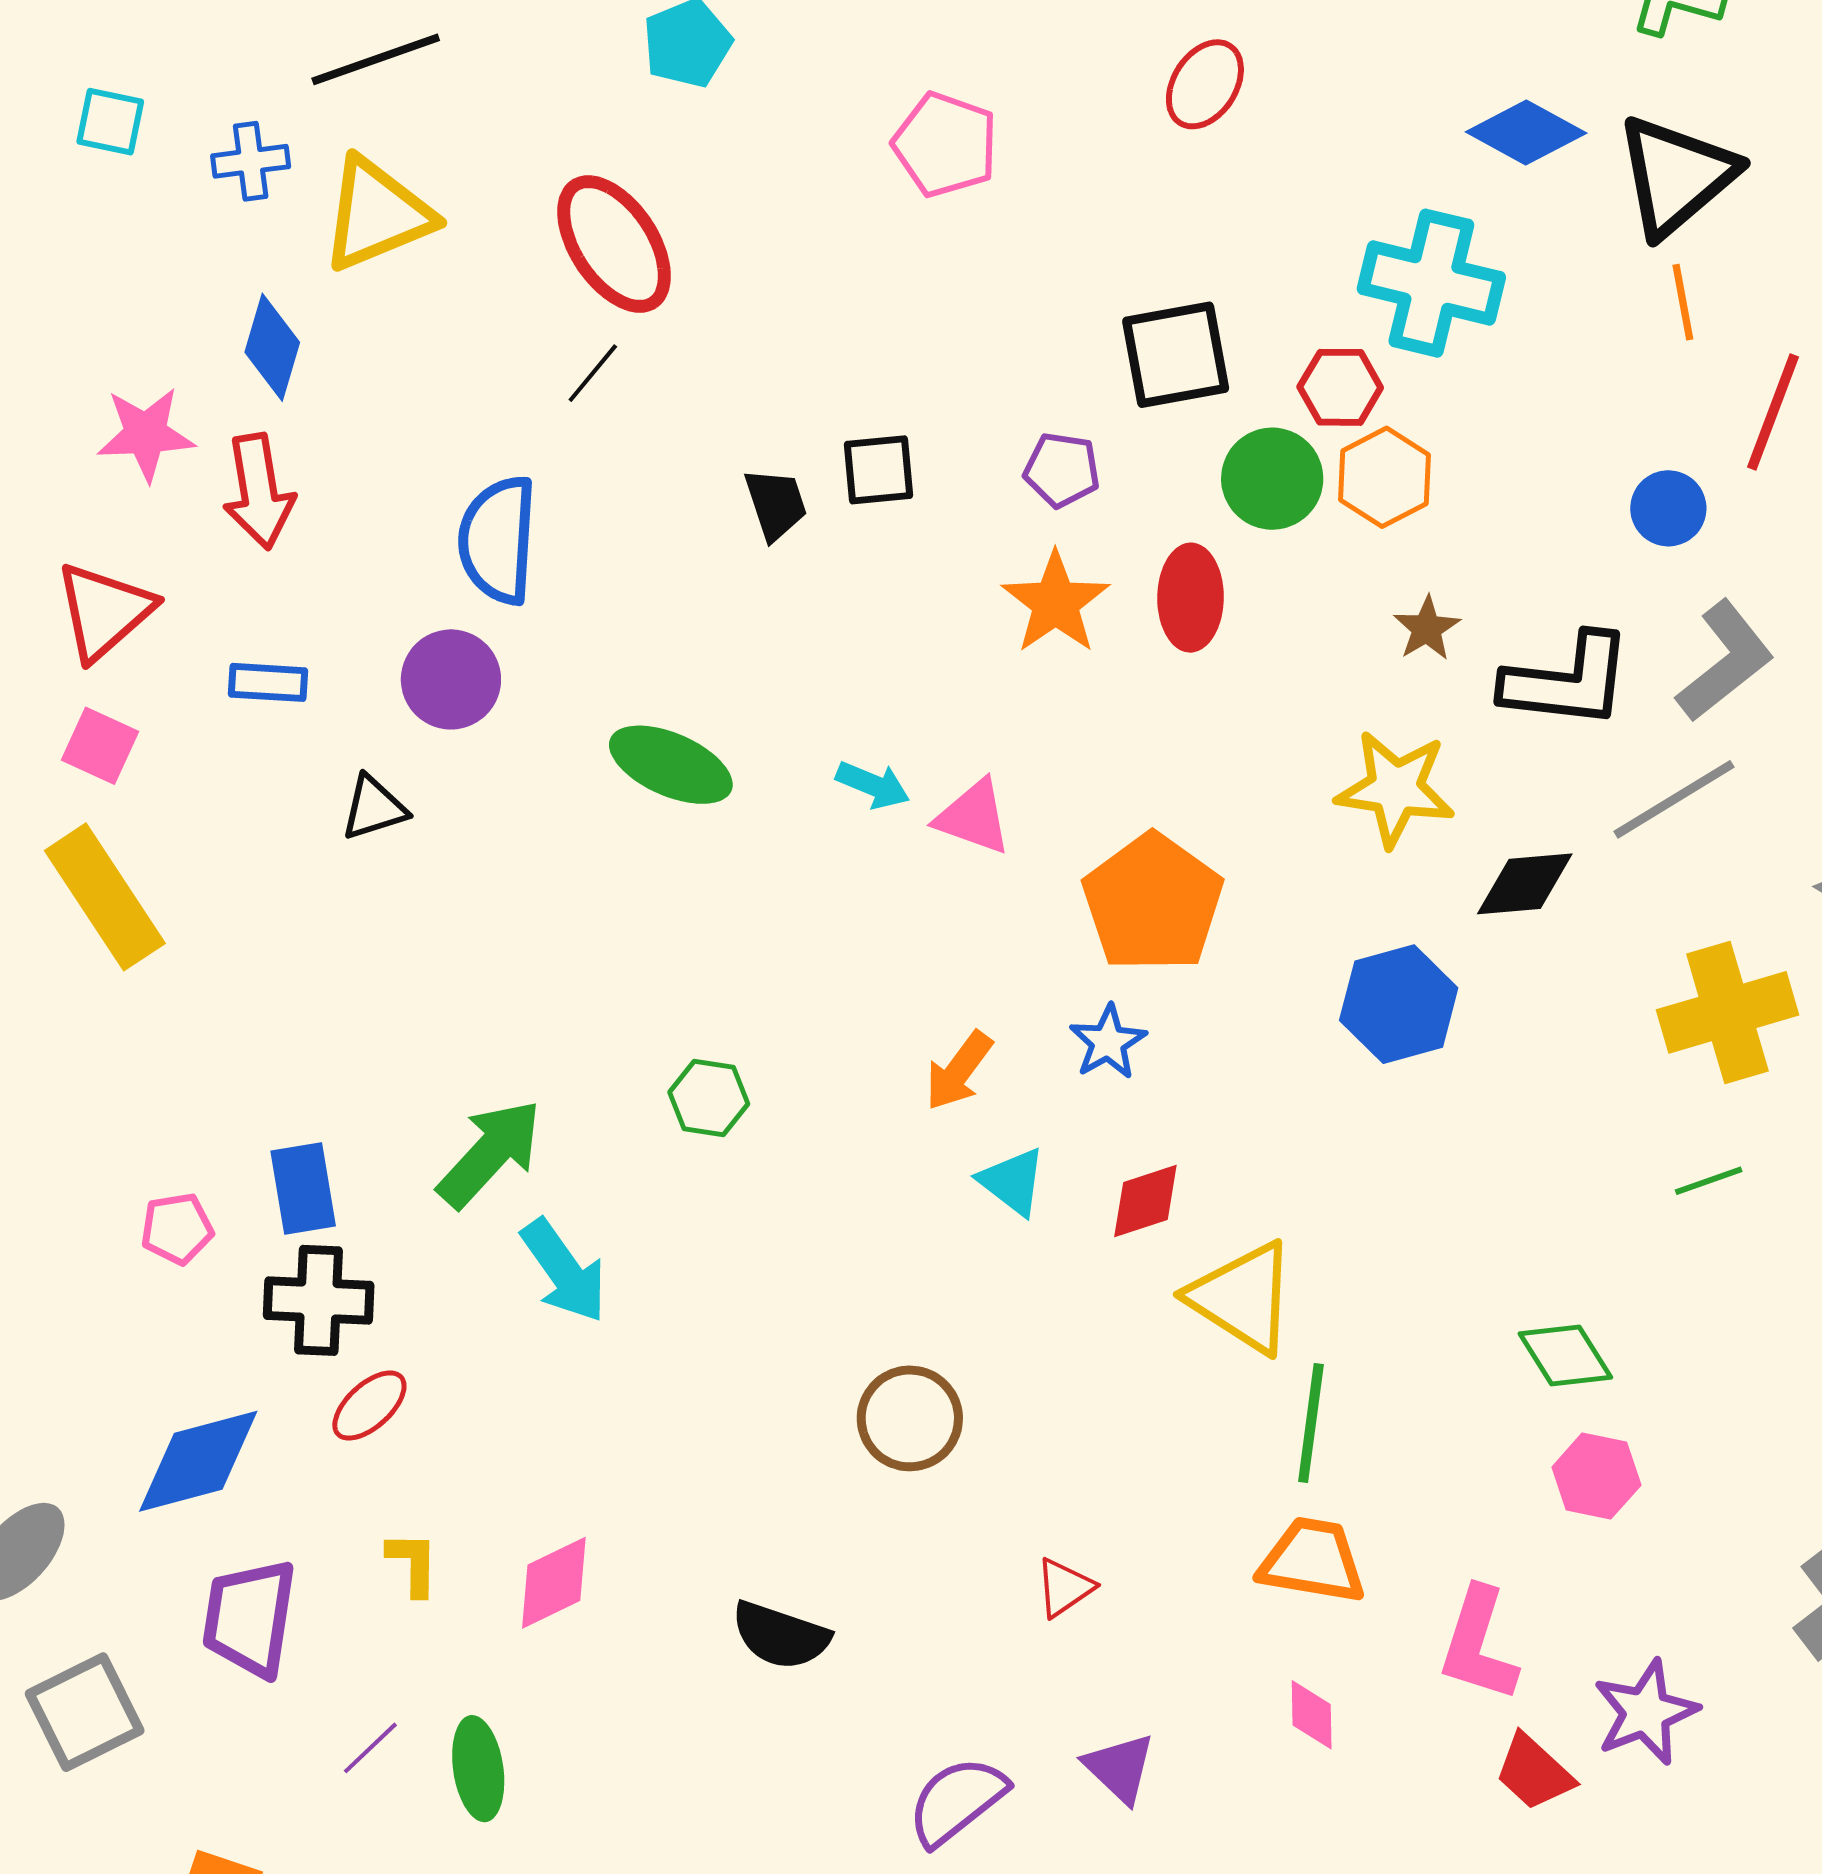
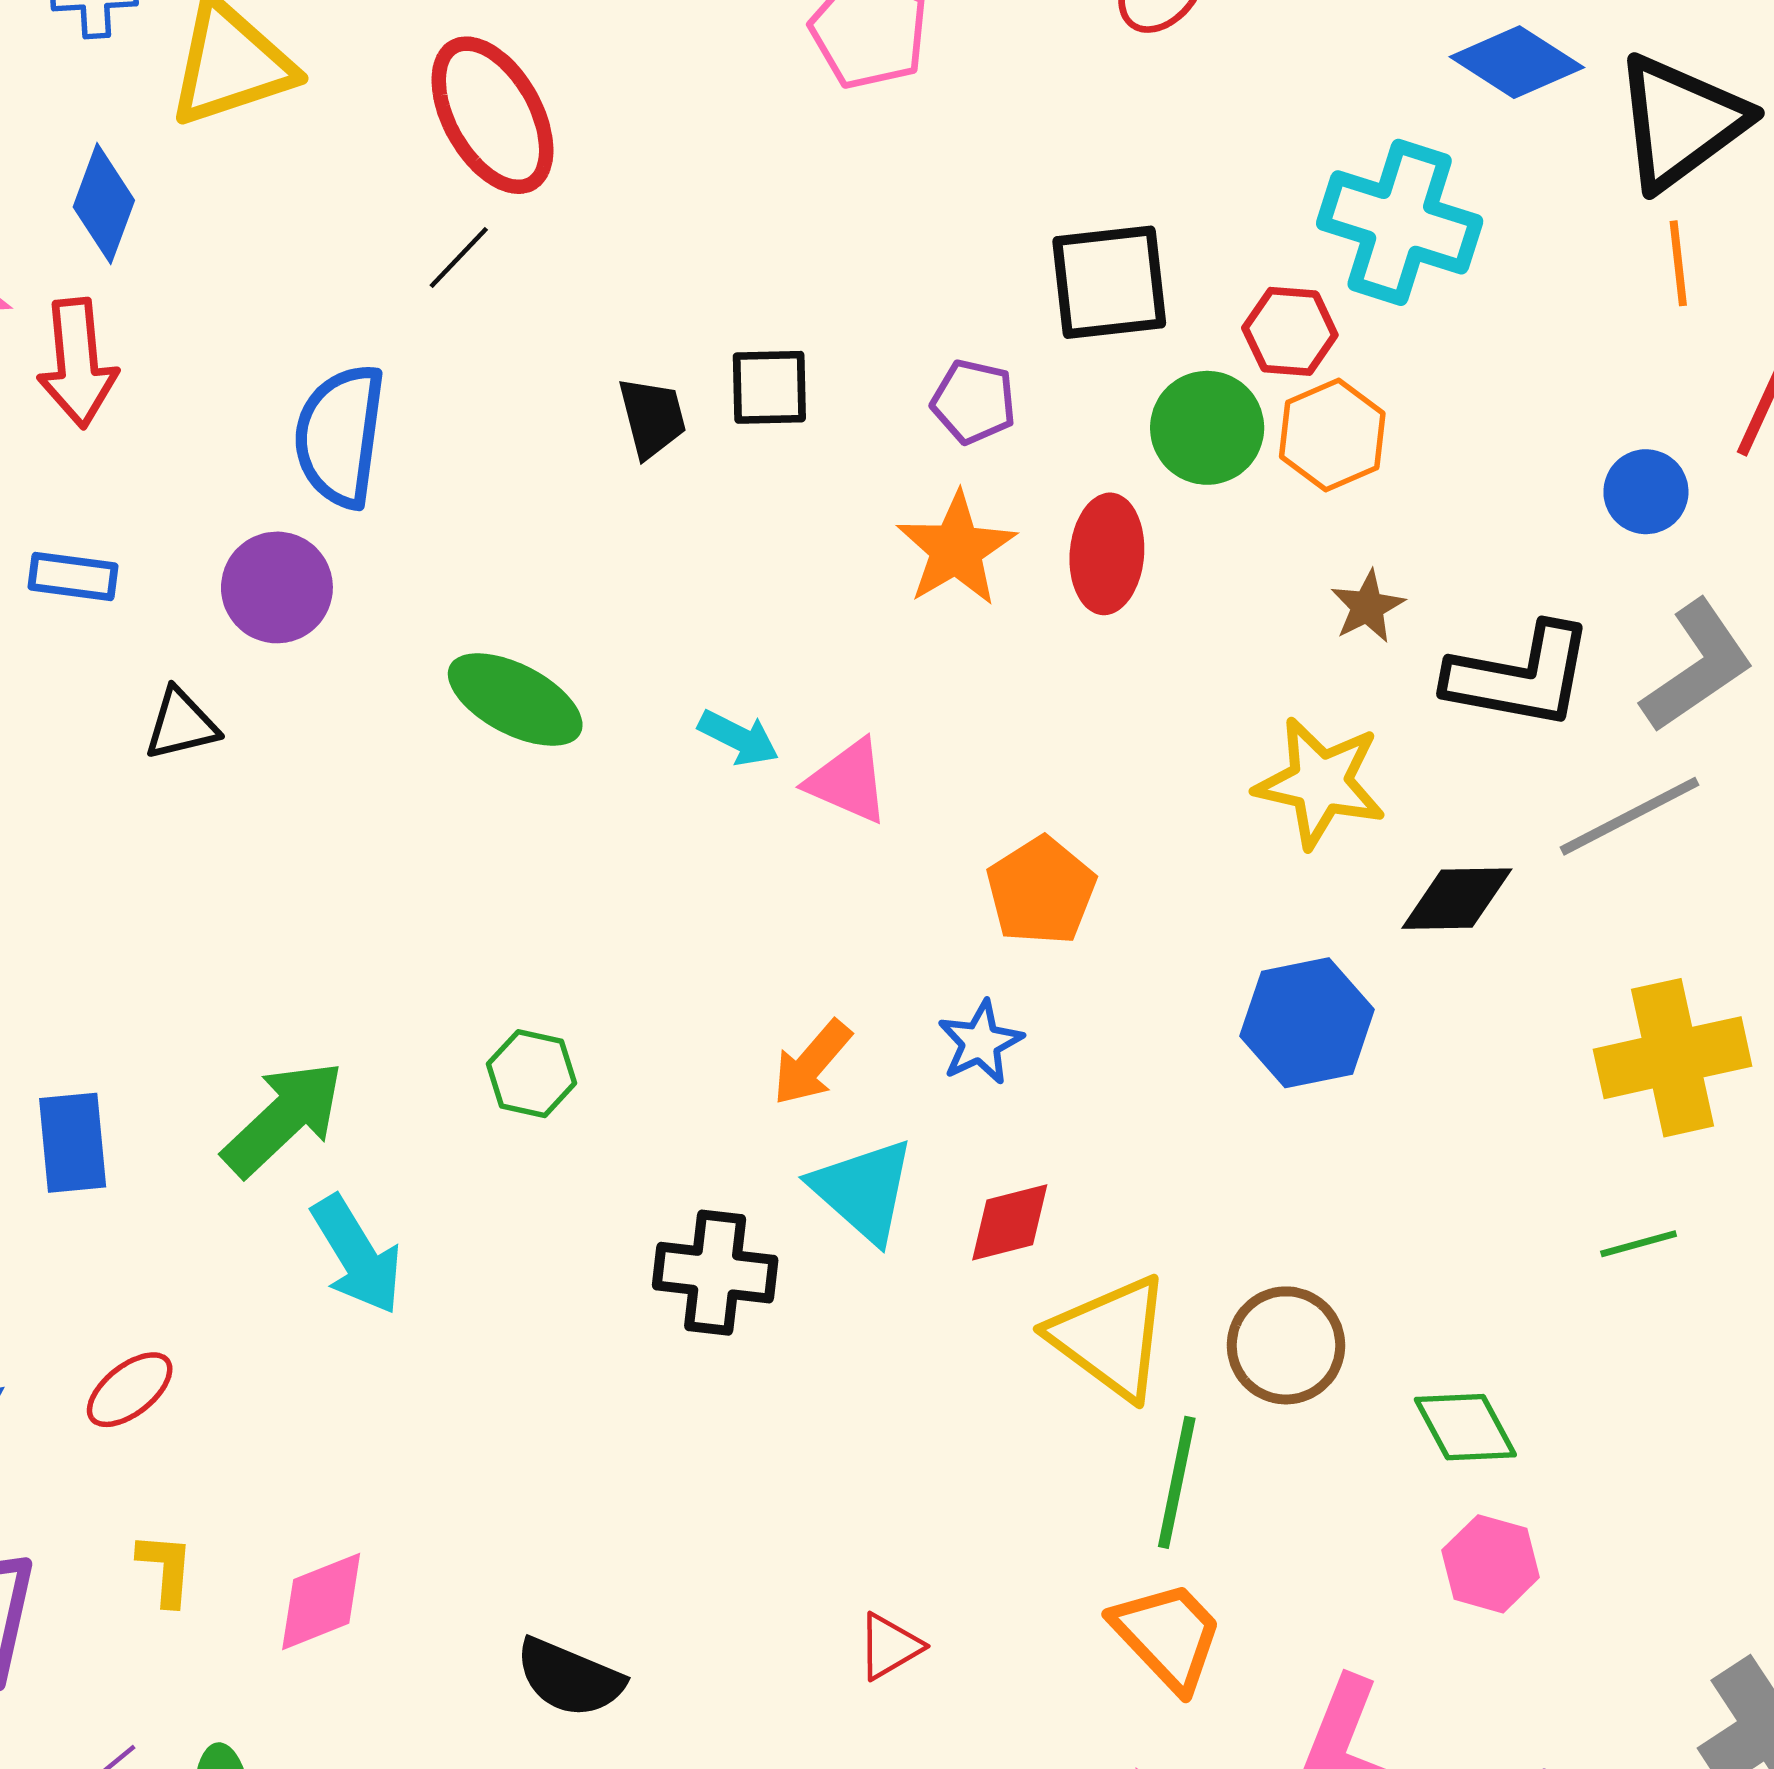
orange pentagon: (1153, 903) -> (1041, 891), size x0.7
cyan triangle: (1012, 1181) -> (863, 1190), size x1.4
black cross: (319, 1300) -> (715, 1273), moved
brown circle: (910, 1418) -> (1286, 1345), moved
orange trapezoid: (1312, 1561) -> (1168, 1636), turned 33

